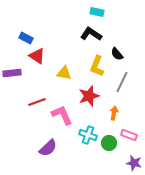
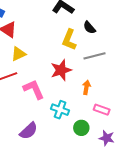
yellow triangle: (64, 73) -> (18, 54), moved, turned -35
gray line: (122, 82) -> (95, 56), turned 50
green circle: (109, 143) -> (81, 128), moved
purple semicircle: (48, 148) -> (29, 131), moved

